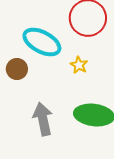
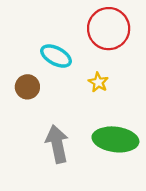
cyan ellipse: (42, 42) -> (56, 56), size x0.7

